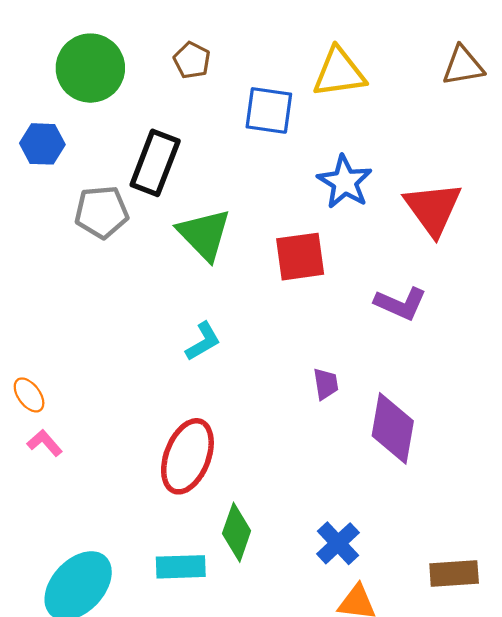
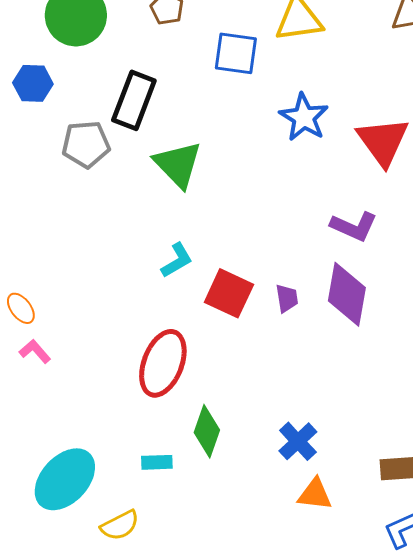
red square: (300, 257) -> (229, 293), moved, turned 33
purple diamond: (393, 428) -> (347, 294), moved
cyan rectangle: (181, 567) -> (157, 462), size x0.7

